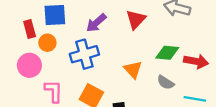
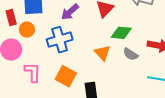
green diamond: (167, 53) -> (121, 33), moved
gray semicircle: (166, 82) -> (131, 54), moved

